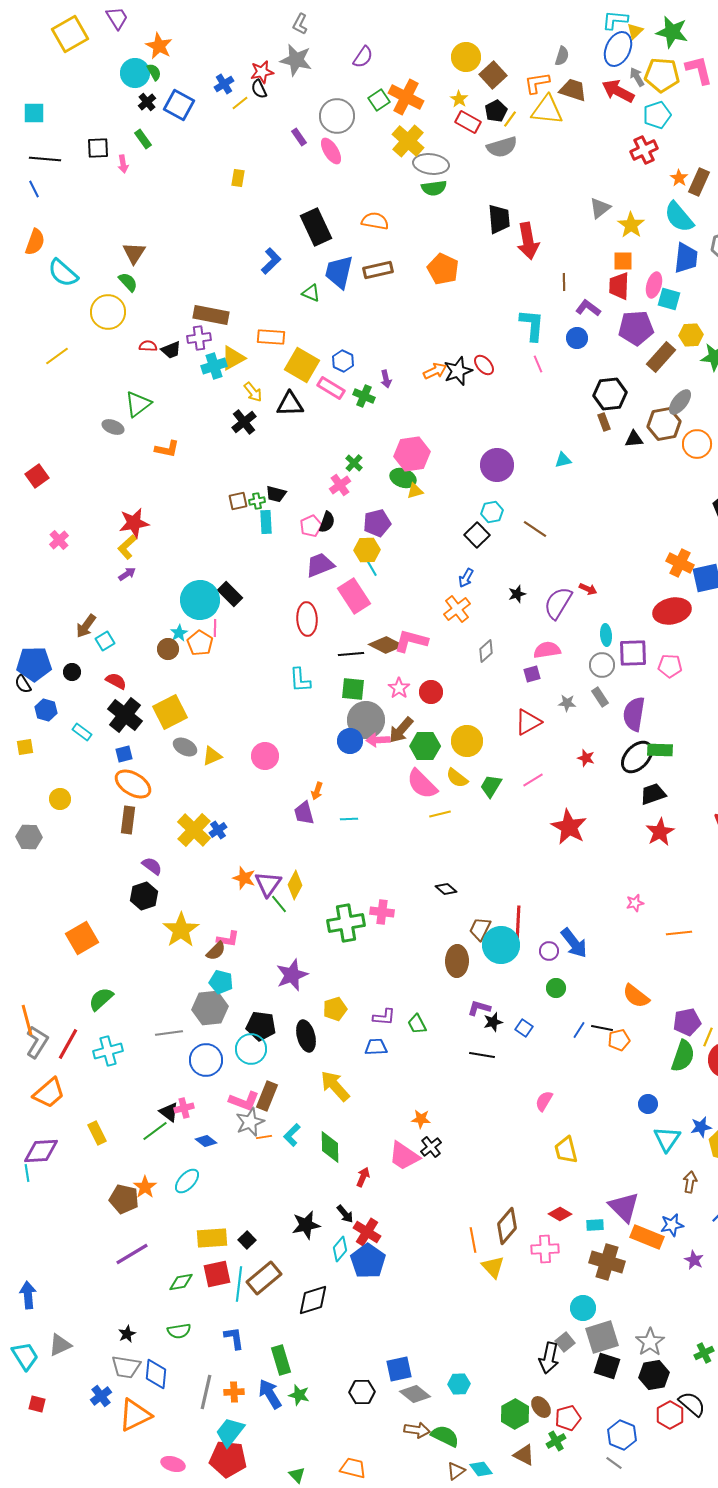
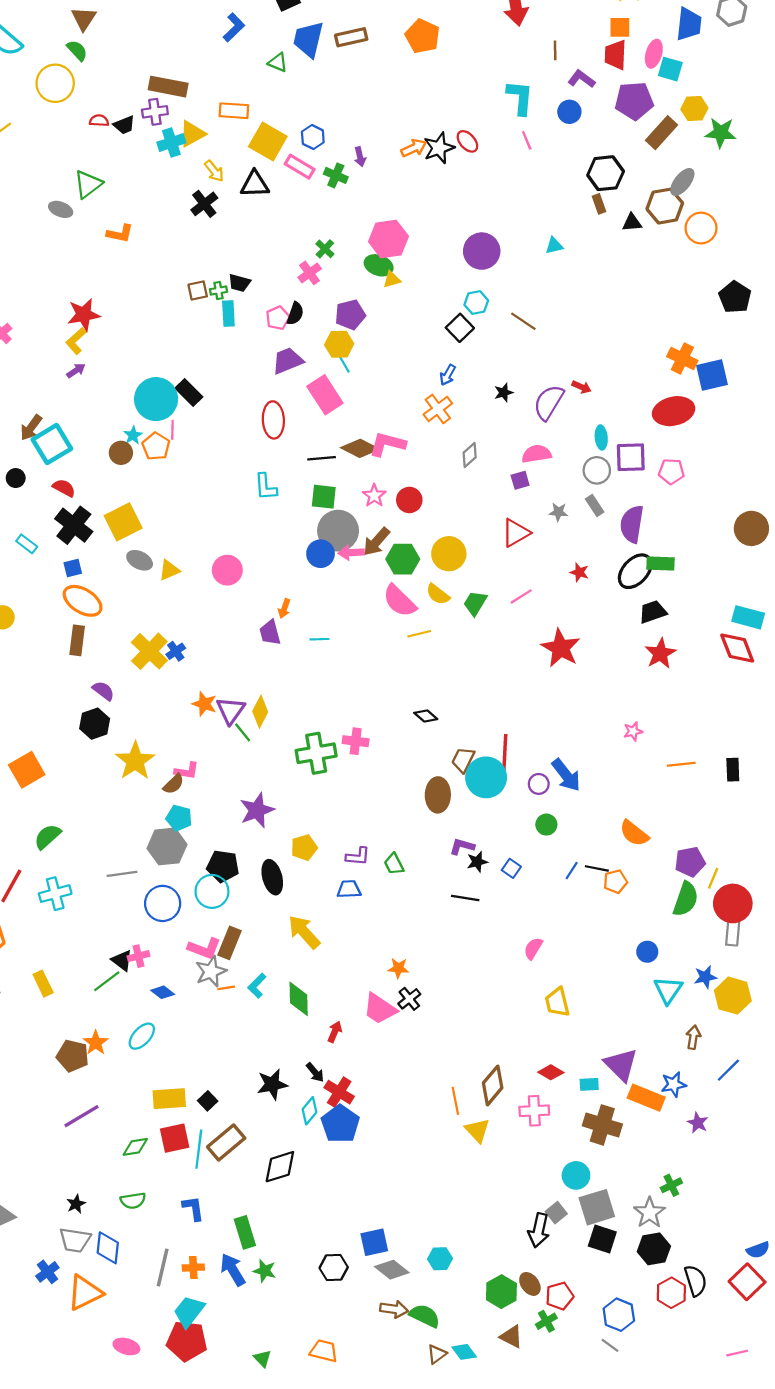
cyan square: (105, 641) -> (52, 444), size x1.8
green cross: (704, 1353) -> (671, 1185), moved
black semicircle: (692, 1404) -> (696, 1281), turned 32

